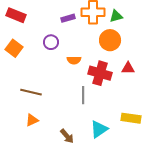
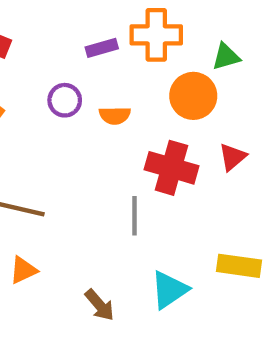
green triangle: (116, 16) -> (226, 57), moved
orange semicircle: (74, 60) -> (115, 115), moved
red triangle: (128, 68) -> (232, 157), turned -40

